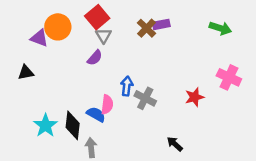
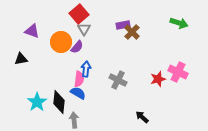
purple rectangle: (161, 24) -> (123, 25), moved
orange circle: (58, 27) -> (61, 42), moved
brown cross: (146, 28) -> (132, 32), moved
pink cross: (229, 77) -> (178, 72), moved
blue arrow: (127, 86) -> (86, 69), moved
pink semicircle: (107, 105) -> (79, 79), moved

